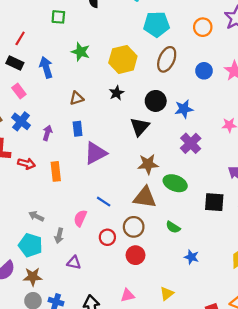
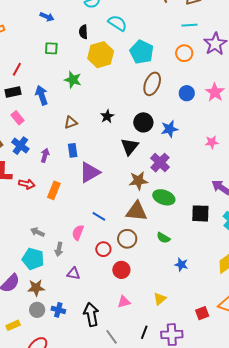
cyan pentagon: (157, 24) -> (142, 52), turned 30
yellow hexagon: (123, 59) -> (101, 55), moved
black rectangle: (15, 63) -> (13, 92), turned -35
purple cross: (191, 143) -> (160, 163), moved
orange rectangle: (56, 171) -> (54, 190), turned 30
red circle: (135, 255) -> (121, 270), moved

